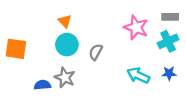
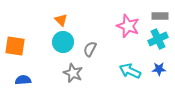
gray star: (65, 78) -> (73, 73), moved
blue semicircle: (42, 85) -> (23, 80), moved

